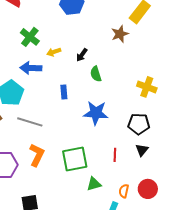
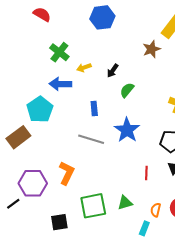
green semicircle: (96, 74) -> (127, 90), turned 56
blue star: (96, 113) -> (127, 130), turned 30
gray line: (30, 122) -> (91, 139), moved
green square: (75, 159) -> (93, 206), moved

